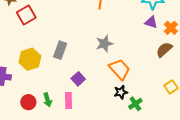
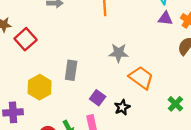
gray star: (104, 44) -> (119, 53), turned 30
black star: (121, 92) -> (122, 107), moved
green cross: (135, 104) -> (175, 104), moved

